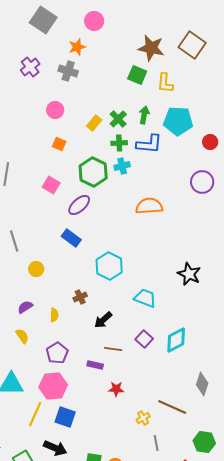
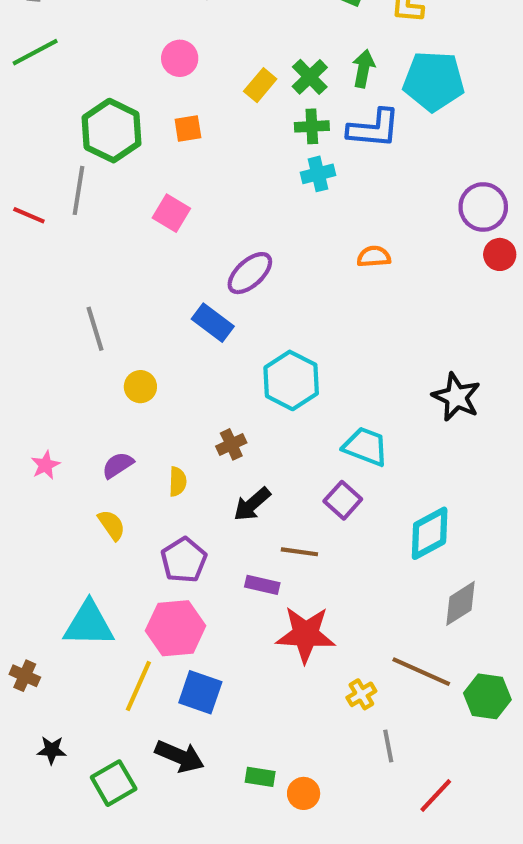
red circle: (210, 142) -> (500, 254), moved
orange square: (59, 144) -> (188, 129), turned -32
green hexagon: (93, 172) -> (112, 131), moved
purple ellipse: (79, 205) -> (250, 273), moved
orange semicircle: (149, 206) -> (374, 257), size x0.6
black arrow: (103, 320) -> (252, 504), moved
purple square: (144, 339) -> (343, 500), moved
gray diamond: (202, 384) -> (461, 603), moved, turned 40
red star: (116, 389) -> (306, 634), size x1.8
green hexagon: (204, 442) -> (487, 696), moved

